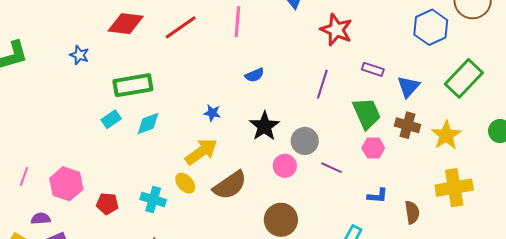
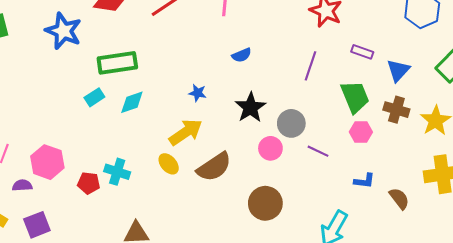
blue star: (79, 55) -> (63, 31), size x1.8
cyan cross: (153, 200) -> (117, 172), moved
brown semicircle: (412, 212) -> (399, 199), turned -30
purple semicircle: (41, 219) -> (22, 185), moved

